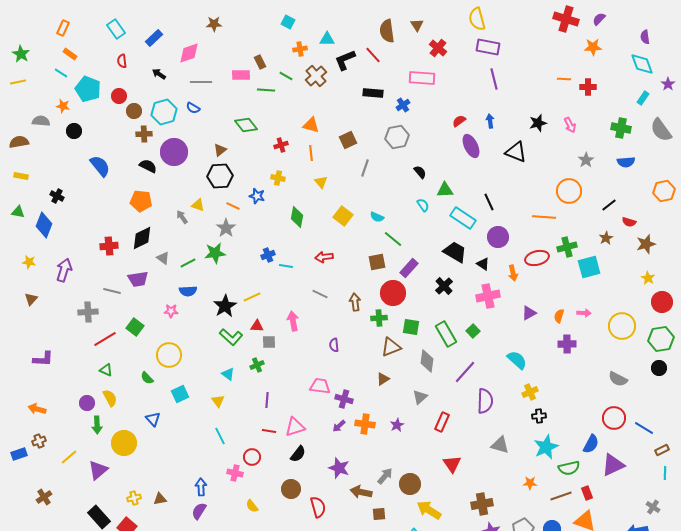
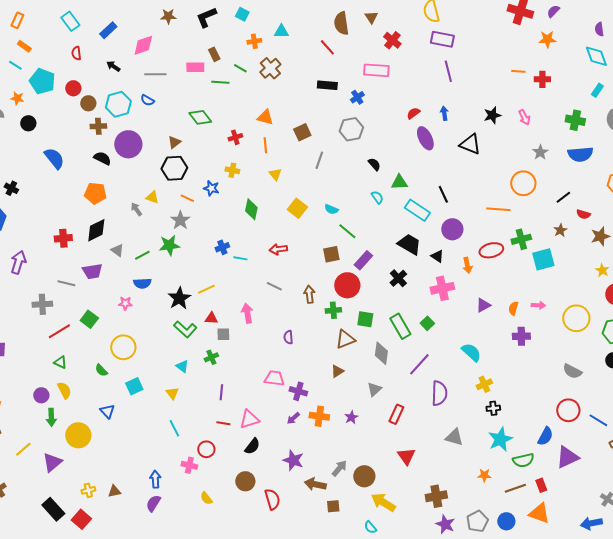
black L-shape: (345, 60) -> (206, 17), moved
blue semicircle: (626, 162) -> (580, 154), size x1.4

